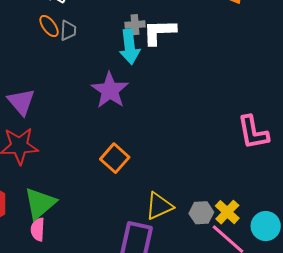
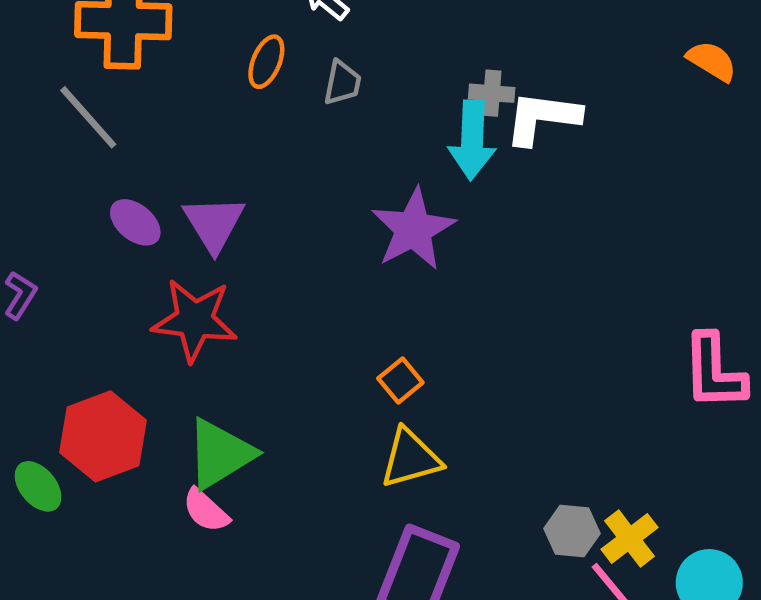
orange ellipse: (49, 26) -> (266, 62), moved, turned 50
orange square: (115, 158) -> (400, 380), size x0.7
yellow triangle: (159, 206) -> (411, 458), moved
pink semicircle: (38, 229) -> (206, 510), turned -60

